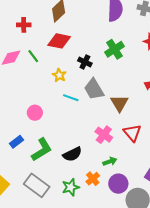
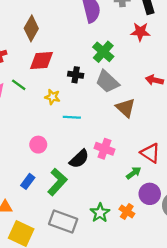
gray trapezoid: (94, 89) -> (107, 82), moved
red triangle: (132, 133) -> (150, 153), moved
pink cross: (104, 135) -> (104, 149), moved
black semicircle: (72, 154) -> (79, 159), moved
orange cross: (93, 179) -> (127, 211), moved

